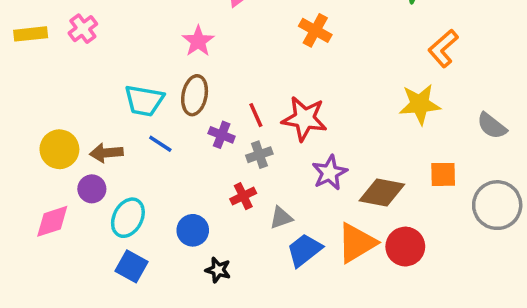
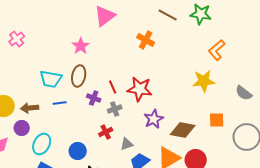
blue line: (160, 144) -> (60, 103), turned -40

